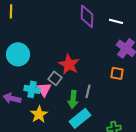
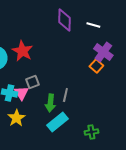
red star: (69, 64) -> (22, 51), moved
orange square: (117, 73) -> (96, 66), moved, turned 32
gray square: (55, 78) -> (32, 82), turned 32

